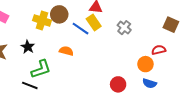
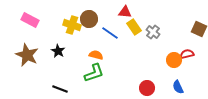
yellow rectangle: (94, 22) -> (134, 27), moved
orange circle: (145, 64) -> (174, 60), moved
green L-shape: (41, 69) -> (94, 73), moved
blue semicircle: (150, 83) -> (178, 87), turned 48

